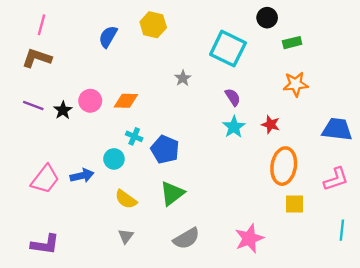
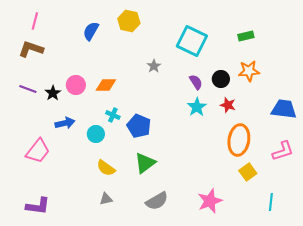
black circle: (267, 18) -> (221, 79), moved
blue arrow: (82, 176) -> (65, 123), moved
yellow square: (294, 204) -> (248, 172), turned -36
cyan line: (342, 230) -> (271, 202), moved
gray triangle: (126, 236) -> (106, 199), turned 40

